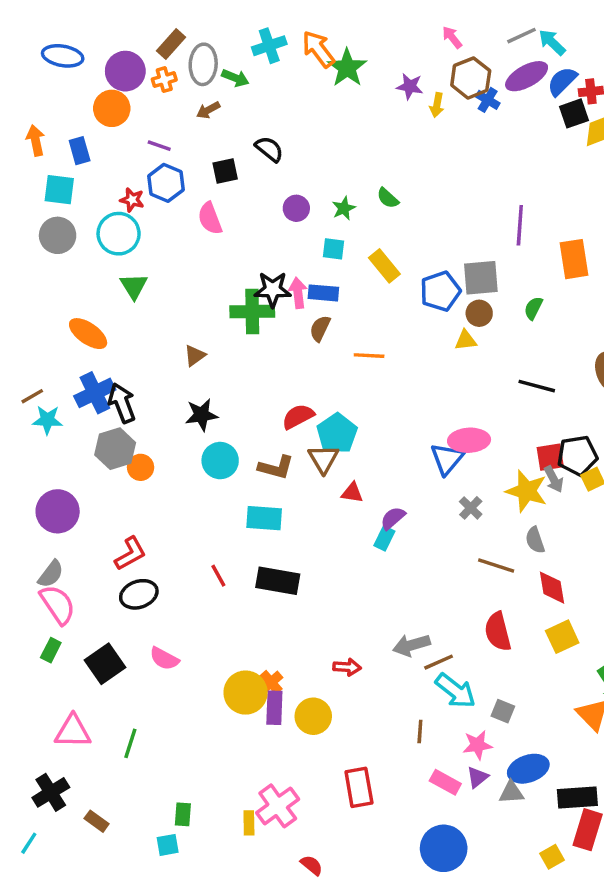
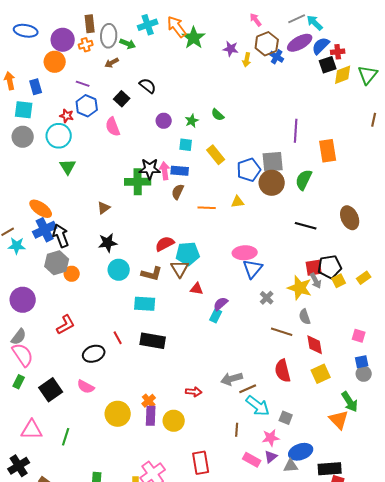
brown rectangle: (171, 44) -> (90, 24), turned -48
black square: (225, 171) -> (122, 99), turned -35
green semicircle: (533, 308) -> (304, 180), size x1.5
brown circle: (479, 313) -> (272, 183), size x1.6
orange ellipse: (88, 334) -> (41, 209), moved
yellow triangle: (466, 340) -> (238, 202), moved
cyan pentagon: (337, 433) -> (188, 254), turned 30
pink ellipse: (469, 440) -> (245, 253), moved
black ellipse: (139, 594) -> (94, 354), moved
yellow circle: (246, 693) -> (118, 414), moved

